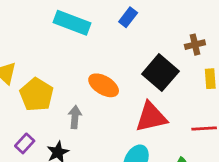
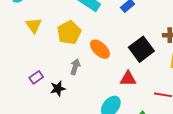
yellow pentagon: (37, 95) -> (69, 33), moved
red triangle: (151, 117) -> (128, 79), size x0.7

